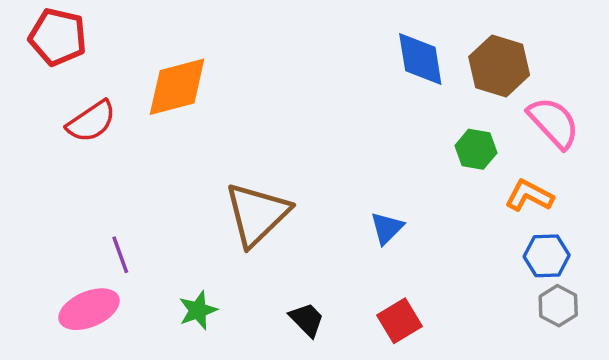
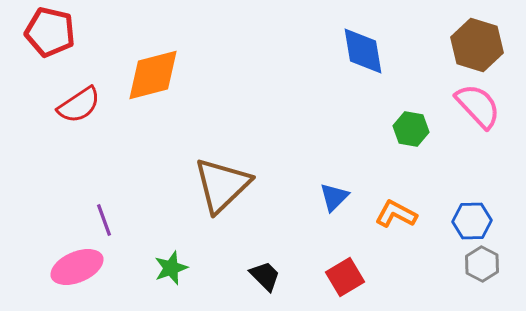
brown hexagon: (499, 66) -> (477, 45), moved
orange L-shape: (529, 196) -> (396, 214), moved

